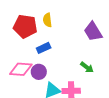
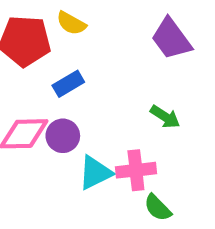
yellow semicircle: (47, 20) -> (71, 23), turned -48

